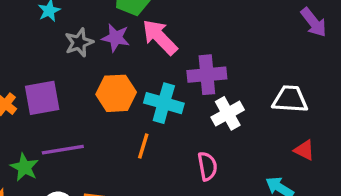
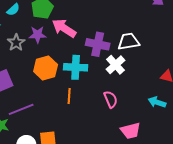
purple cross: (207, 75) -> (98, 44), turned 30
white trapezoid: (290, 99) -> (129, 42), moved

